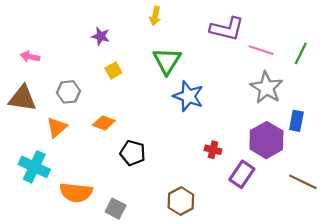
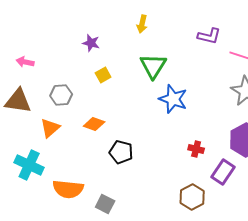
purple L-shape: (227, 29) -> (209, 36), size x0.7
brown hexagon: (181, 201) -> (192, 197), moved

